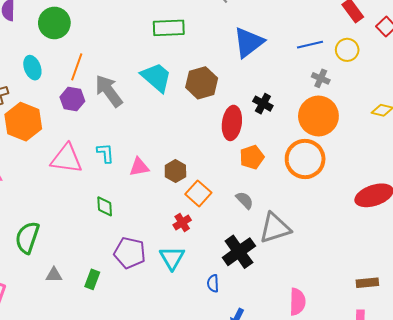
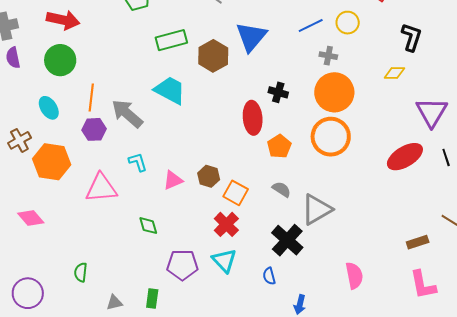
brown hexagon: (202, 83) -> (213, 56), moved
cyan L-shape: (105, 153) -> (138, 162), moved
red cross: (182, 223) -> (226, 224), size x1.4
green semicircle: (27, 238) -> (81, 272), size x0.6

